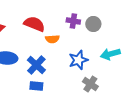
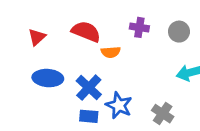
gray circle: (93, 24) -> (179, 32), moved
blue star: (78, 60) -> (119, 105), moved, turned -30

